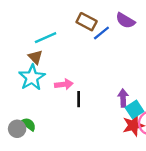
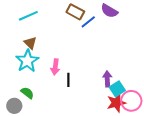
cyan line: (46, 38) -> (28, 16), moved
pink arrow: (64, 84) -> (55, 67), turned 105
green semicircle: (28, 124) -> (27, 93), moved

